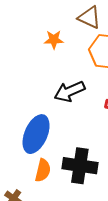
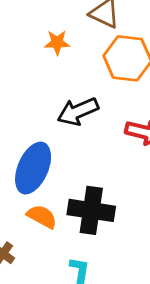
orange semicircle: (43, 170) -> (42, 216), turned -75

